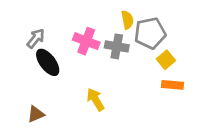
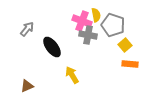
gray pentagon: (150, 33) -> (113, 25), turned 30
pink cross: (86, 41) -> (82, 21), moved
black ellipse: (48, 62) -> (52, 47), moved

